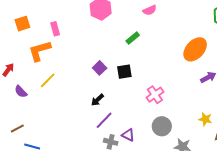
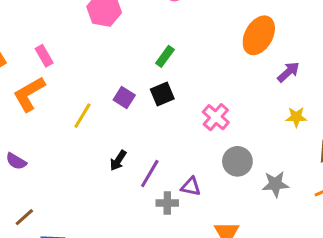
green rectangle: (133, 38) -> (165, 56), moved
yellow line: (48, 80) -> (82, 116), moved
black arrow: (97, 100) -> (118, 160), moved
yellow star: (205, 119) -> (296, 117), moved

